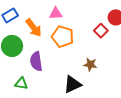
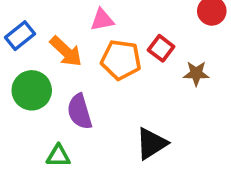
red square: (101, 31) -> (161, 48), moved
brown star: (90, 65) -> (196, 73), moved

